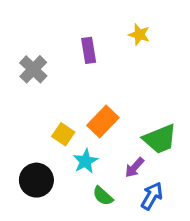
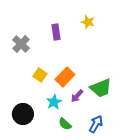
yellow square: (63, 134) -> (40, 75), moved
purple arrow: (134, 167) -> (77, 96), moved

